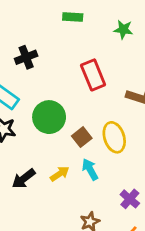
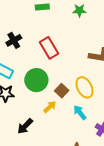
red rectangle: (93, 75) -> (49, 48), moved
cyan arrow: (90, 169) -> (80, 112), moved
yellow arrow: (60, 174) -> (50, 107), moved

